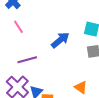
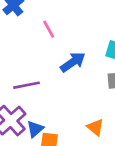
pink line: (18, 27) -> (49, 29), moved

